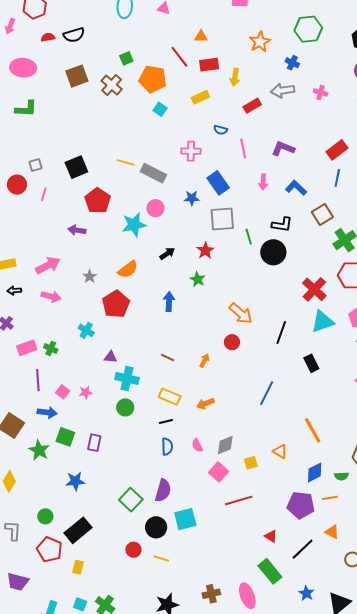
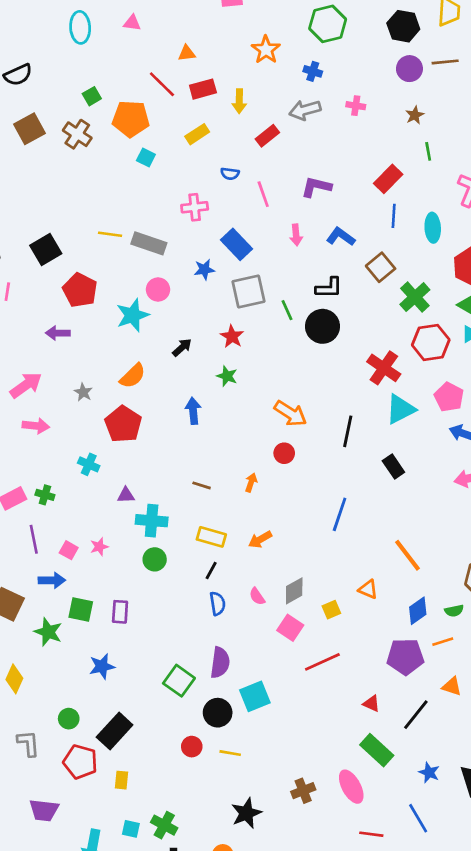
black line: (166, 422) -> (211, 571), turned -40

